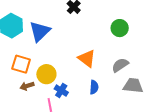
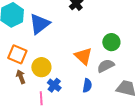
green circle: (120, 28) -> (111, 42), moved
gray semicircle: (120, 65) -> (106, 66), moved
brown arrow: (27, 86) -> (21, 77), turned 80

